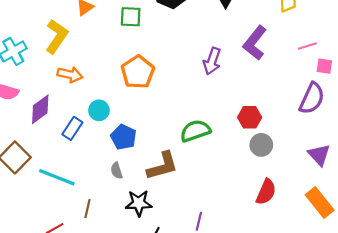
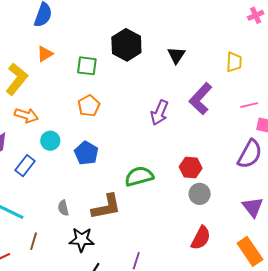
orange pentagon: (138, 72) -> (89, 106), moved, size x0.7
cyan circle: (99, 110) -> (50, 141), moved
blue pentagon: (124, 137) -> (86, 153), moved

